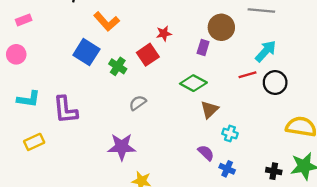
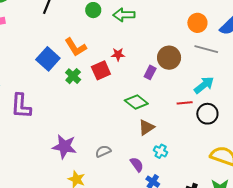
orange L-shape: (106, 22) -> (76, 47), moved
gray semicircle: (138, 103) -> (103, 151), moved

